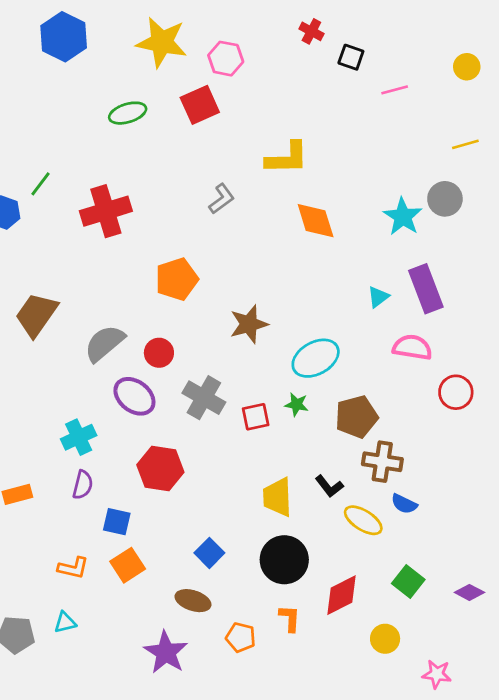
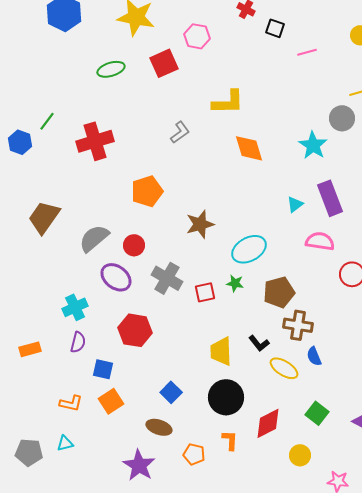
pink hexagon: (226, 59) -> (197, 36), moved
gray circle: (445, 199) -> (342, 118), moved
blue semicircle: (404, 504) -> (314, 356), turned 42

